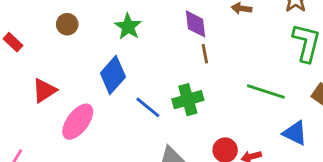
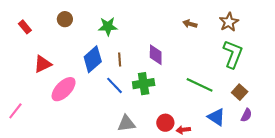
purple diamond: (196, 24) -> (156, 55), moved
green star: (128, 27) -> (108, 26), turned 30
brown line: (205, 54) -> (120, 59), moved

